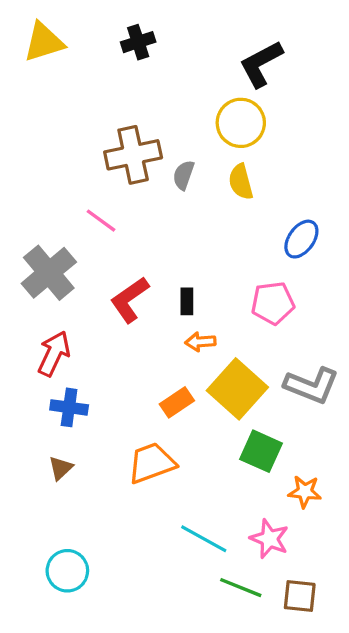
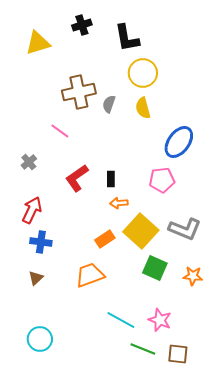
yellow triangle: (44, 42) -> (38, 43), moved
black L-shape: (261, 64) -> (127, 38), moved, turned -72
blue ellipse: (301, 239) -> (179, 142), size x1.4
gray cross: (49, 273) -> (29, 162), size x0.5
orange star: (305, 492) -> (193, 276), moved

